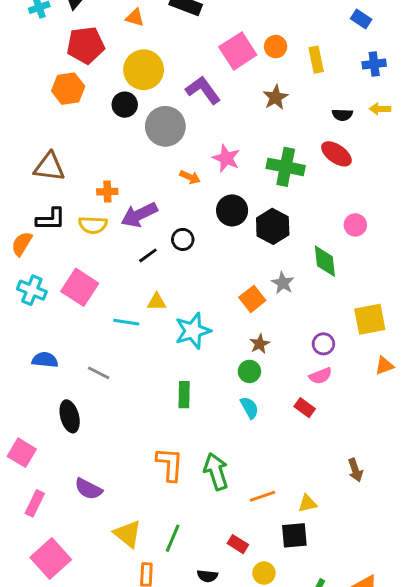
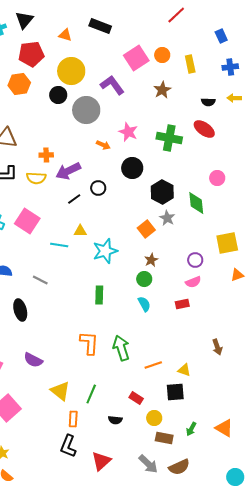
blue rectangle: (361, 19) -> (221, 36), turned 32
black hexagon: (273, 226) -> (162, 192), moved
red rectangle: (305, 408) -> (182, 304), turned -48
yellow triangle: (307, 503) -> (184, 370), turned 32

